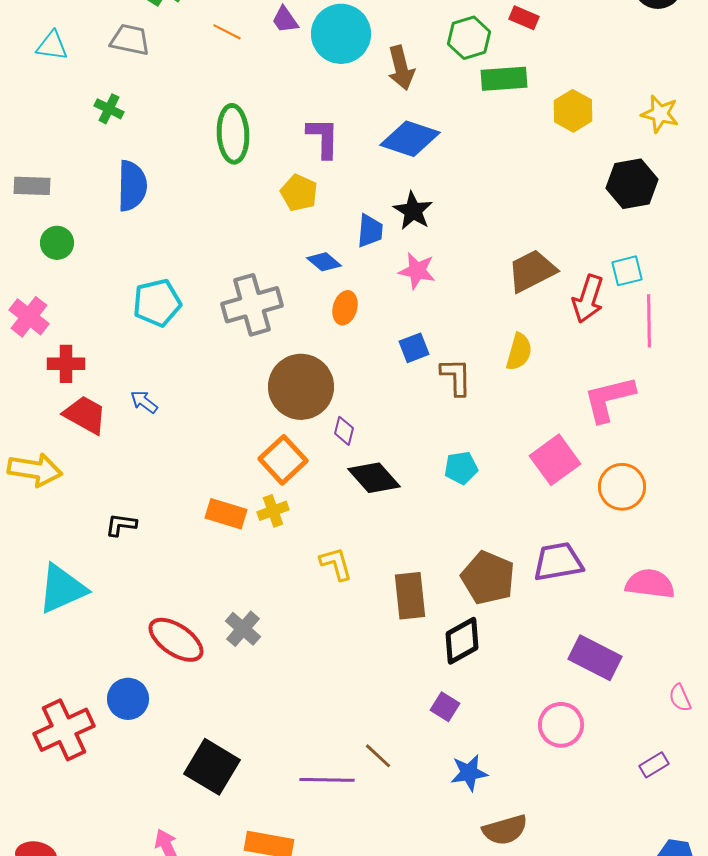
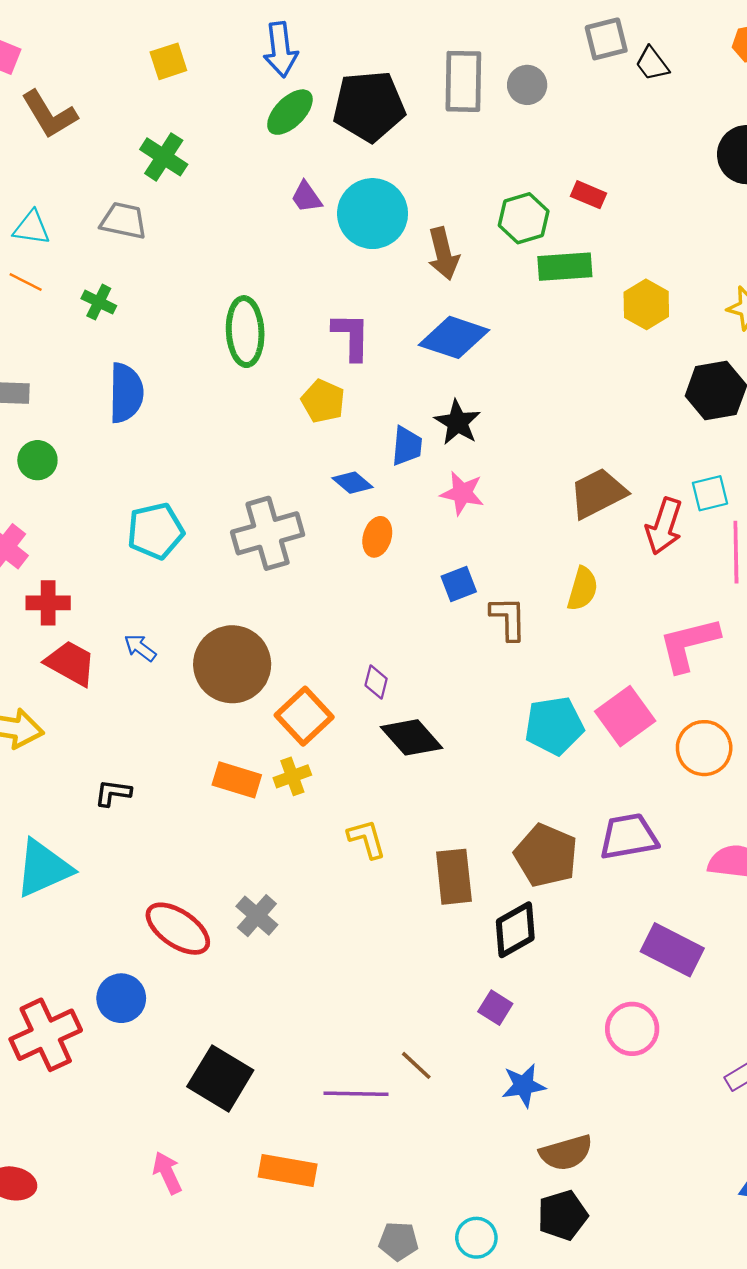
orange line: (227, 32) -> (26, 282), moved
brown circle: (301, 387) -> (232, 664), moved
cyan pentagon: (461, 468) -> (554, 726), moved, size x1.5

